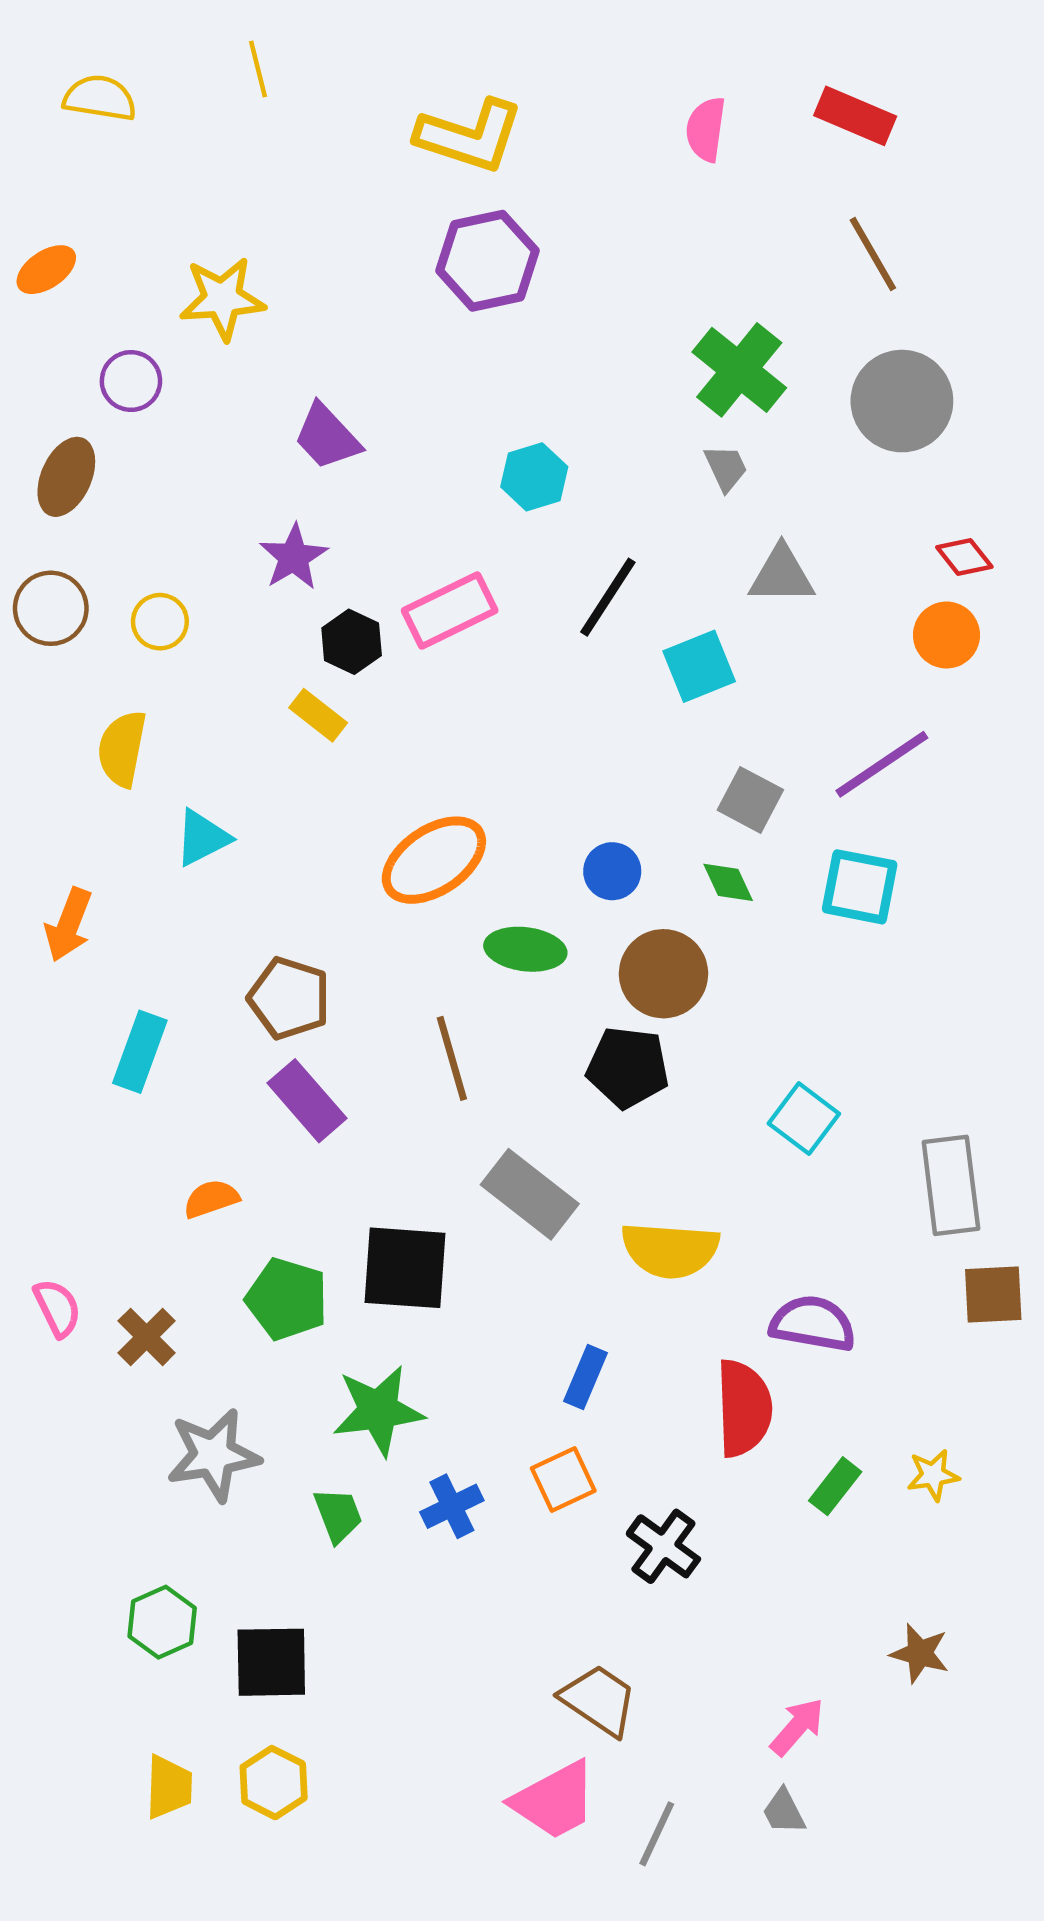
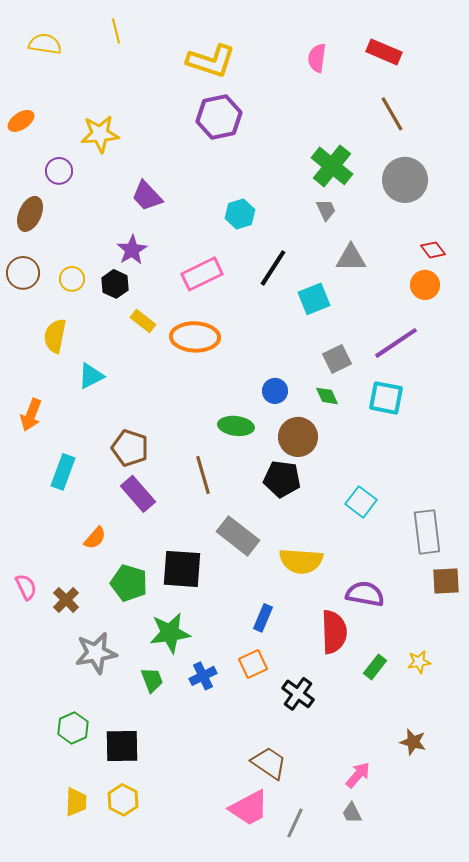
black hexagon: (352, 642) -> (115, 284), moved
gray square: (750, 800) -> (337, 359), turned 36
orange ellipse: (434, 860) -> (195, 337), moved, turned 36
orange semicircle: (211, 1199) -> (95, 538), turned 150

